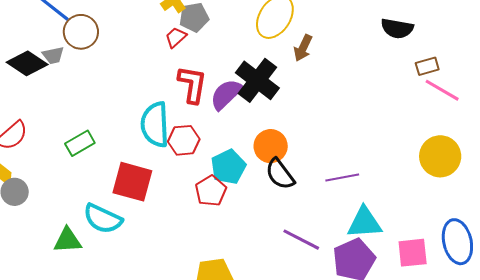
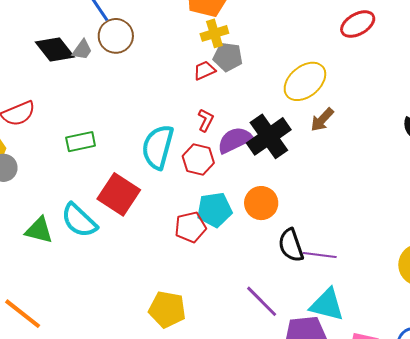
gray trapezoid: (53, 55) -> (82, 50), turned -60
red L-shape: (192, 84) -> (206, 120), size x0.6
red hexagon: (184, 140) -> (198, 160), moved
black semicircle: (280, 174) -> (291, 245), moved

